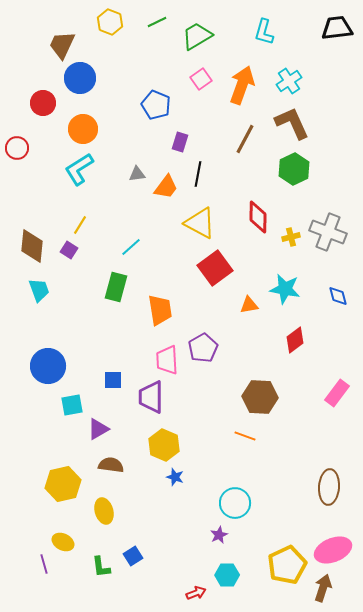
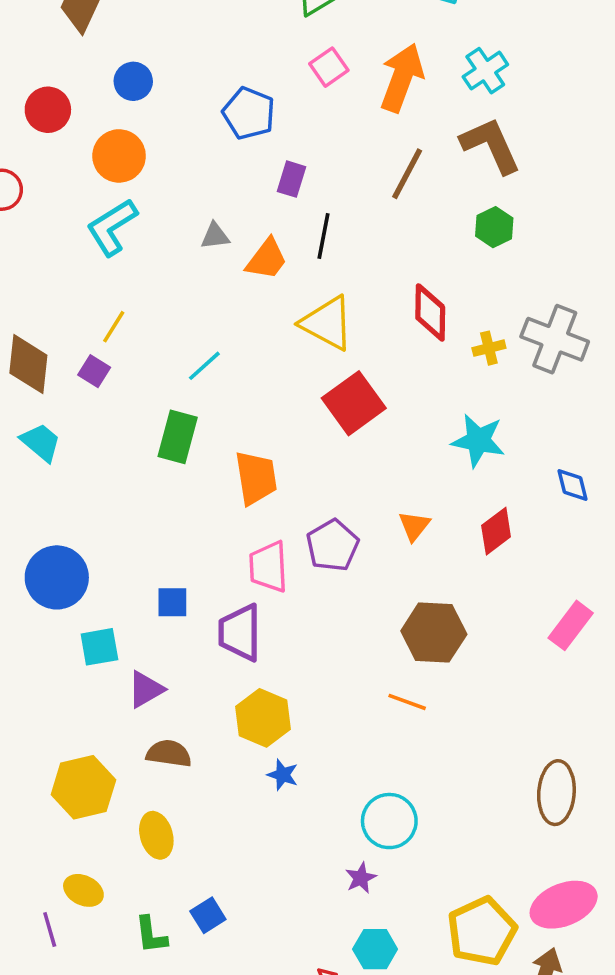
blue circle: (80, 78) -> (133, 81), moved, size x0.7
green hexagon: (294, 169) -> (494, 227), size x0.7
cyan trapezoid: (39, 290) -> (41, 442), turned -30
blue diamond: (338, 296) -> (572, 485), moved
orange triangle: (249, 305) -> (414, 526), moved, turned -42

